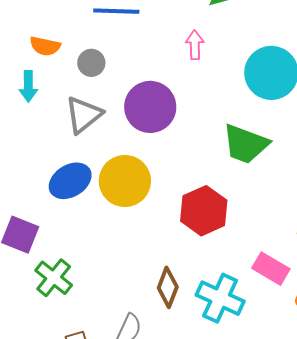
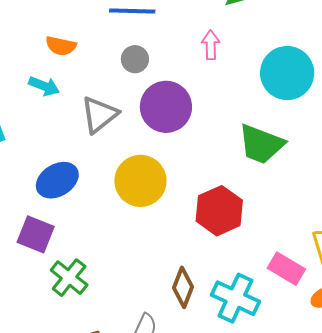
gray circle: (91, 63) -> (135, 59), moved
cyan arrow: (28, 86) -> (44, 86), turned -68
blue ellipse: (70, 181) -> (57, 180), moved

